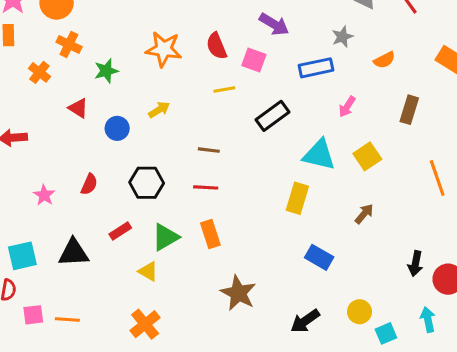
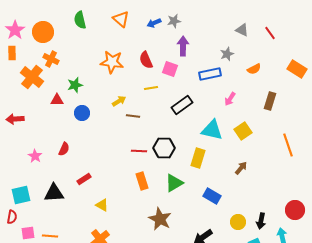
purple arrow: (274, 24) -> (183, 46), turned -120
green star: (106, 71) -> (75, 85), moved
orange cross: (39, 72) -> (32, 77), size x1.6
red triangle: (78, 108) -> (57, 100), turned -32
yellow arrow: (159, 110) -> (119, 101), moved
brown line: (209, 150) -> (133, 116), moved
black hexagon: (147, 183) -> (164, 148), moved
green triangle: (165, 237) -> (174, 183), moved
black arrow: (415, 264) -> (261, 221), moved
yellow circle: (360, 312) -> (238, 222), moved

